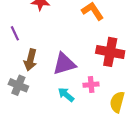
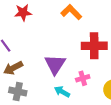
brown arrow: (30, 60) -> (13, 68), moved, turned 60
purple triangle: (64, 64) -> (55, 64), turned -30

